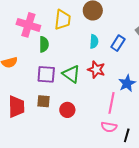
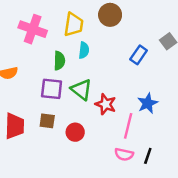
cyan semicircle: (94, 42) -> (84, 50), moved
green semicircle: (44, 44) -> (59, 61), moved
red star: (96, 70) -> (106, 104), moved
black line: (127, 135) -> (148, 156), moved

